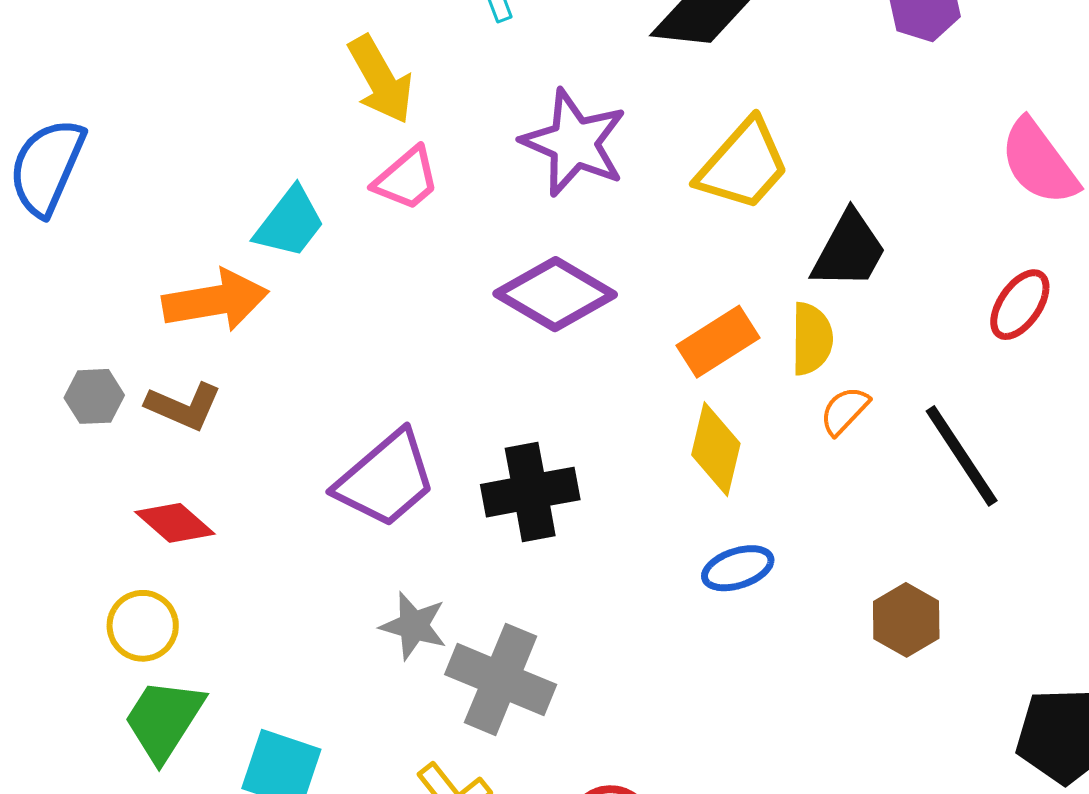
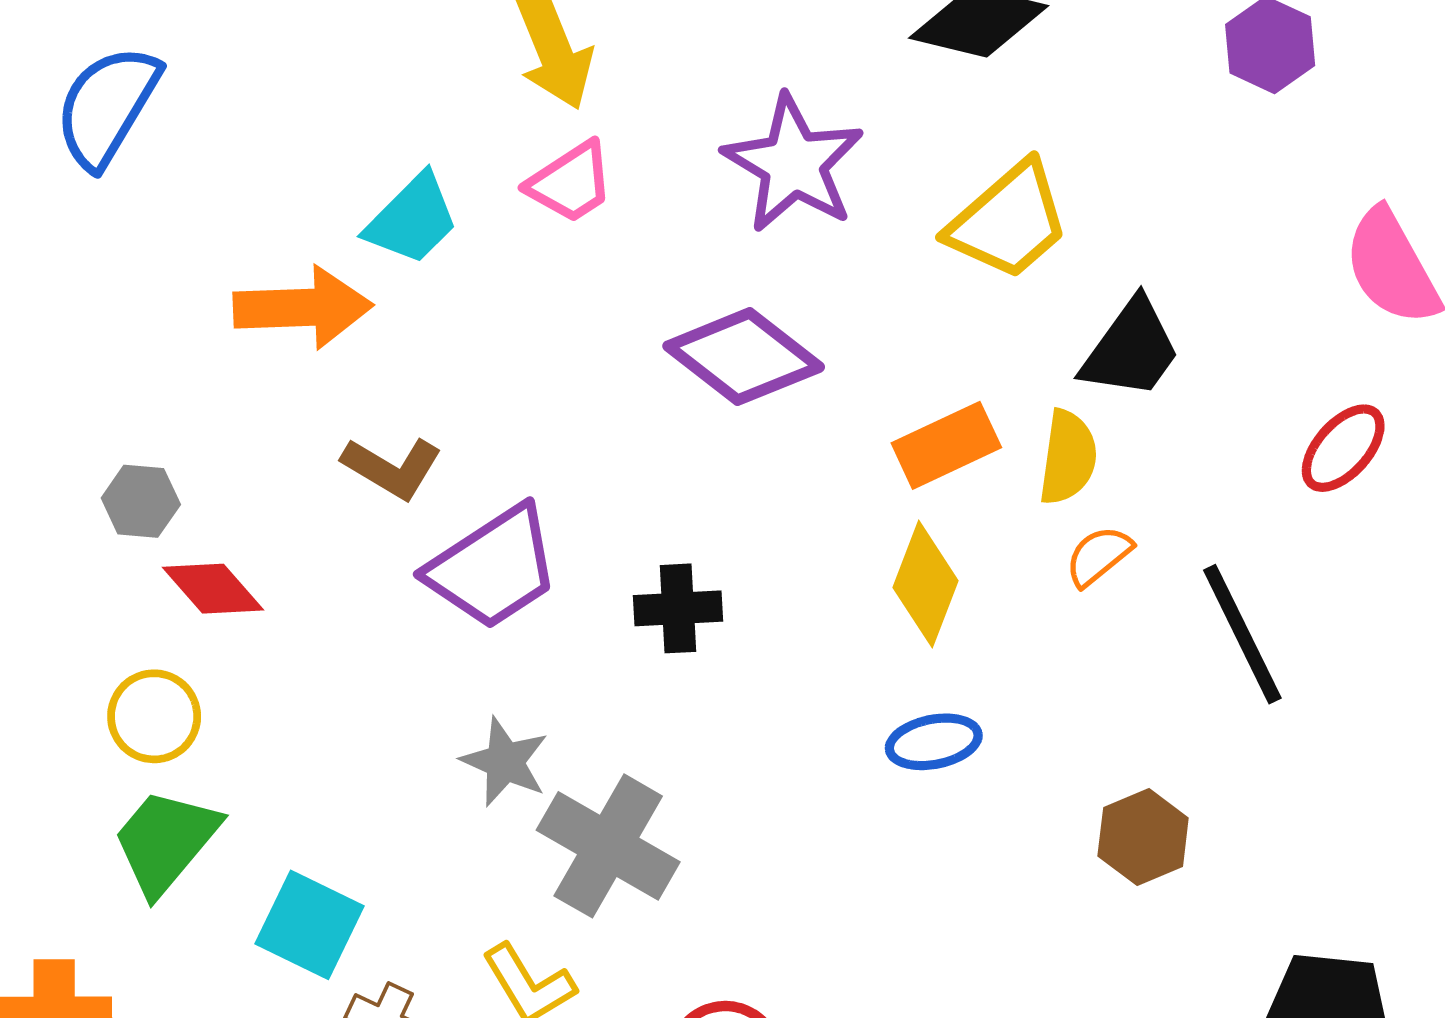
gray hexagon: (94, 396) -> (141, 501), moved
brown L-shape: (184, 406) -> (392, 468), moved
black cross: (530, 492) -> (678, 608), size x0.7

